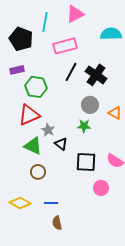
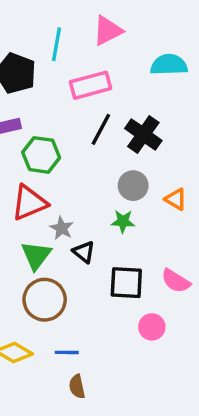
green triangle: (33, 146) -> (36, 255), turned 42
brown circle: (38, 172) -> (45, 300), size x1.6

